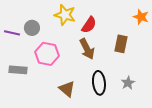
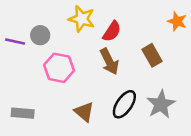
brown rectangle: (121, 44) -> (152, 55), turned -42
gray rectangle: (18, 70) -> (23, 113), moved
black ellipse: (99, 83) -> (124, 104), turned 40
gray star: (128, 83) -> (161, 104), size x1.6

